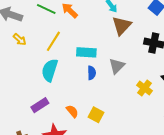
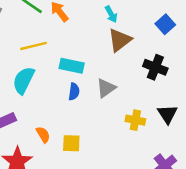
yellow line: (53, 41) -> (34, 46), turned 35
yellow cross: (145, 88) -> (135, 120), turned -35
yellow square: (96, 115) -> (71, 143), turned -35

